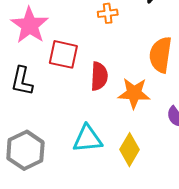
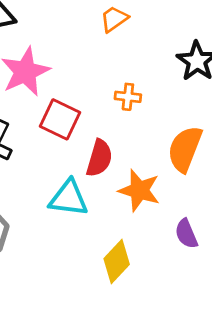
orange cross: (108, 13) -> (128, 97), moved
cyan triangle: (87, 139) -> (69, 198), moved

